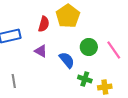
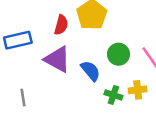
purple triangle: (41, 51) -> (57, 59), size x1.6
yellow cross: (105, 87) -> (138, 90), moved

